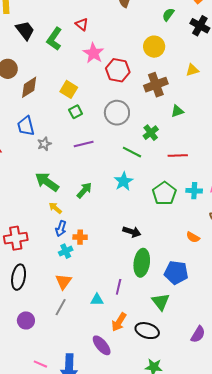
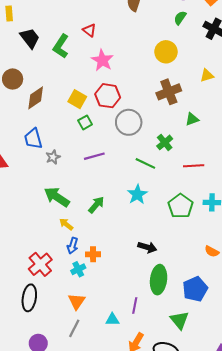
red hexagon: (118, 70) -> (108, 96), moved
red cross: (16, 238) -> (40, 264), moved, turned -30
blue pentagon: (176, 273) -> (195, 289), turned -30

